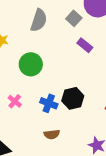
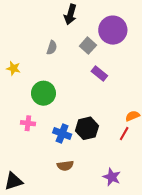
gray semicircle: (39, 20) -> (52, 48), size x0.6
pink cross: (15, 101) -> (28, 123), moved, turned -32

